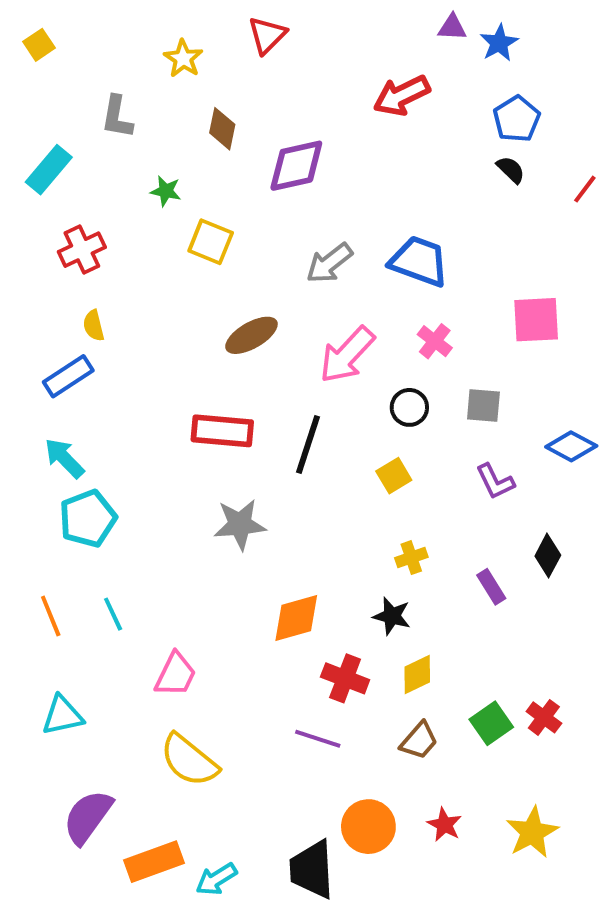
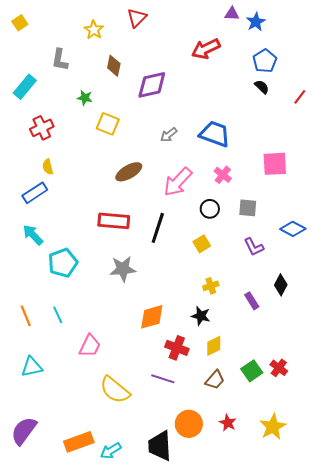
gray arrow: (329, 263) -> (169, 135), size x0.7
cyan pentagon: (88, 519) -> (63, 263), moved
yellow semicircle: (189, 760) -> (115, 390), moved
purple semicircle: (88, 817) -> (24, 431), moved

